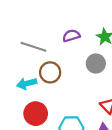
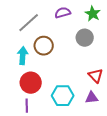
gray line: (33, 47) -> (29, 23), turned -60
cyan arrow: (27, 84) -> (23, 56), turned 108

